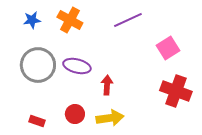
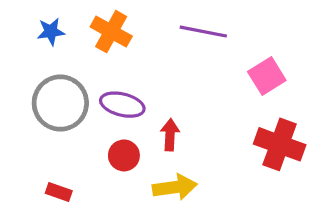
purple line: (128, 20) -> (203, 32), turned 36
red circle: (75, 114) -> (124, 155), moved

